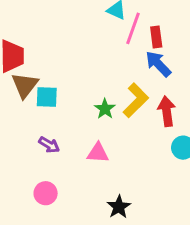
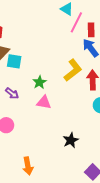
green star: (105, 109) -> (39, 82), moved
black star: (119, 207) -> (71, 140), moved

